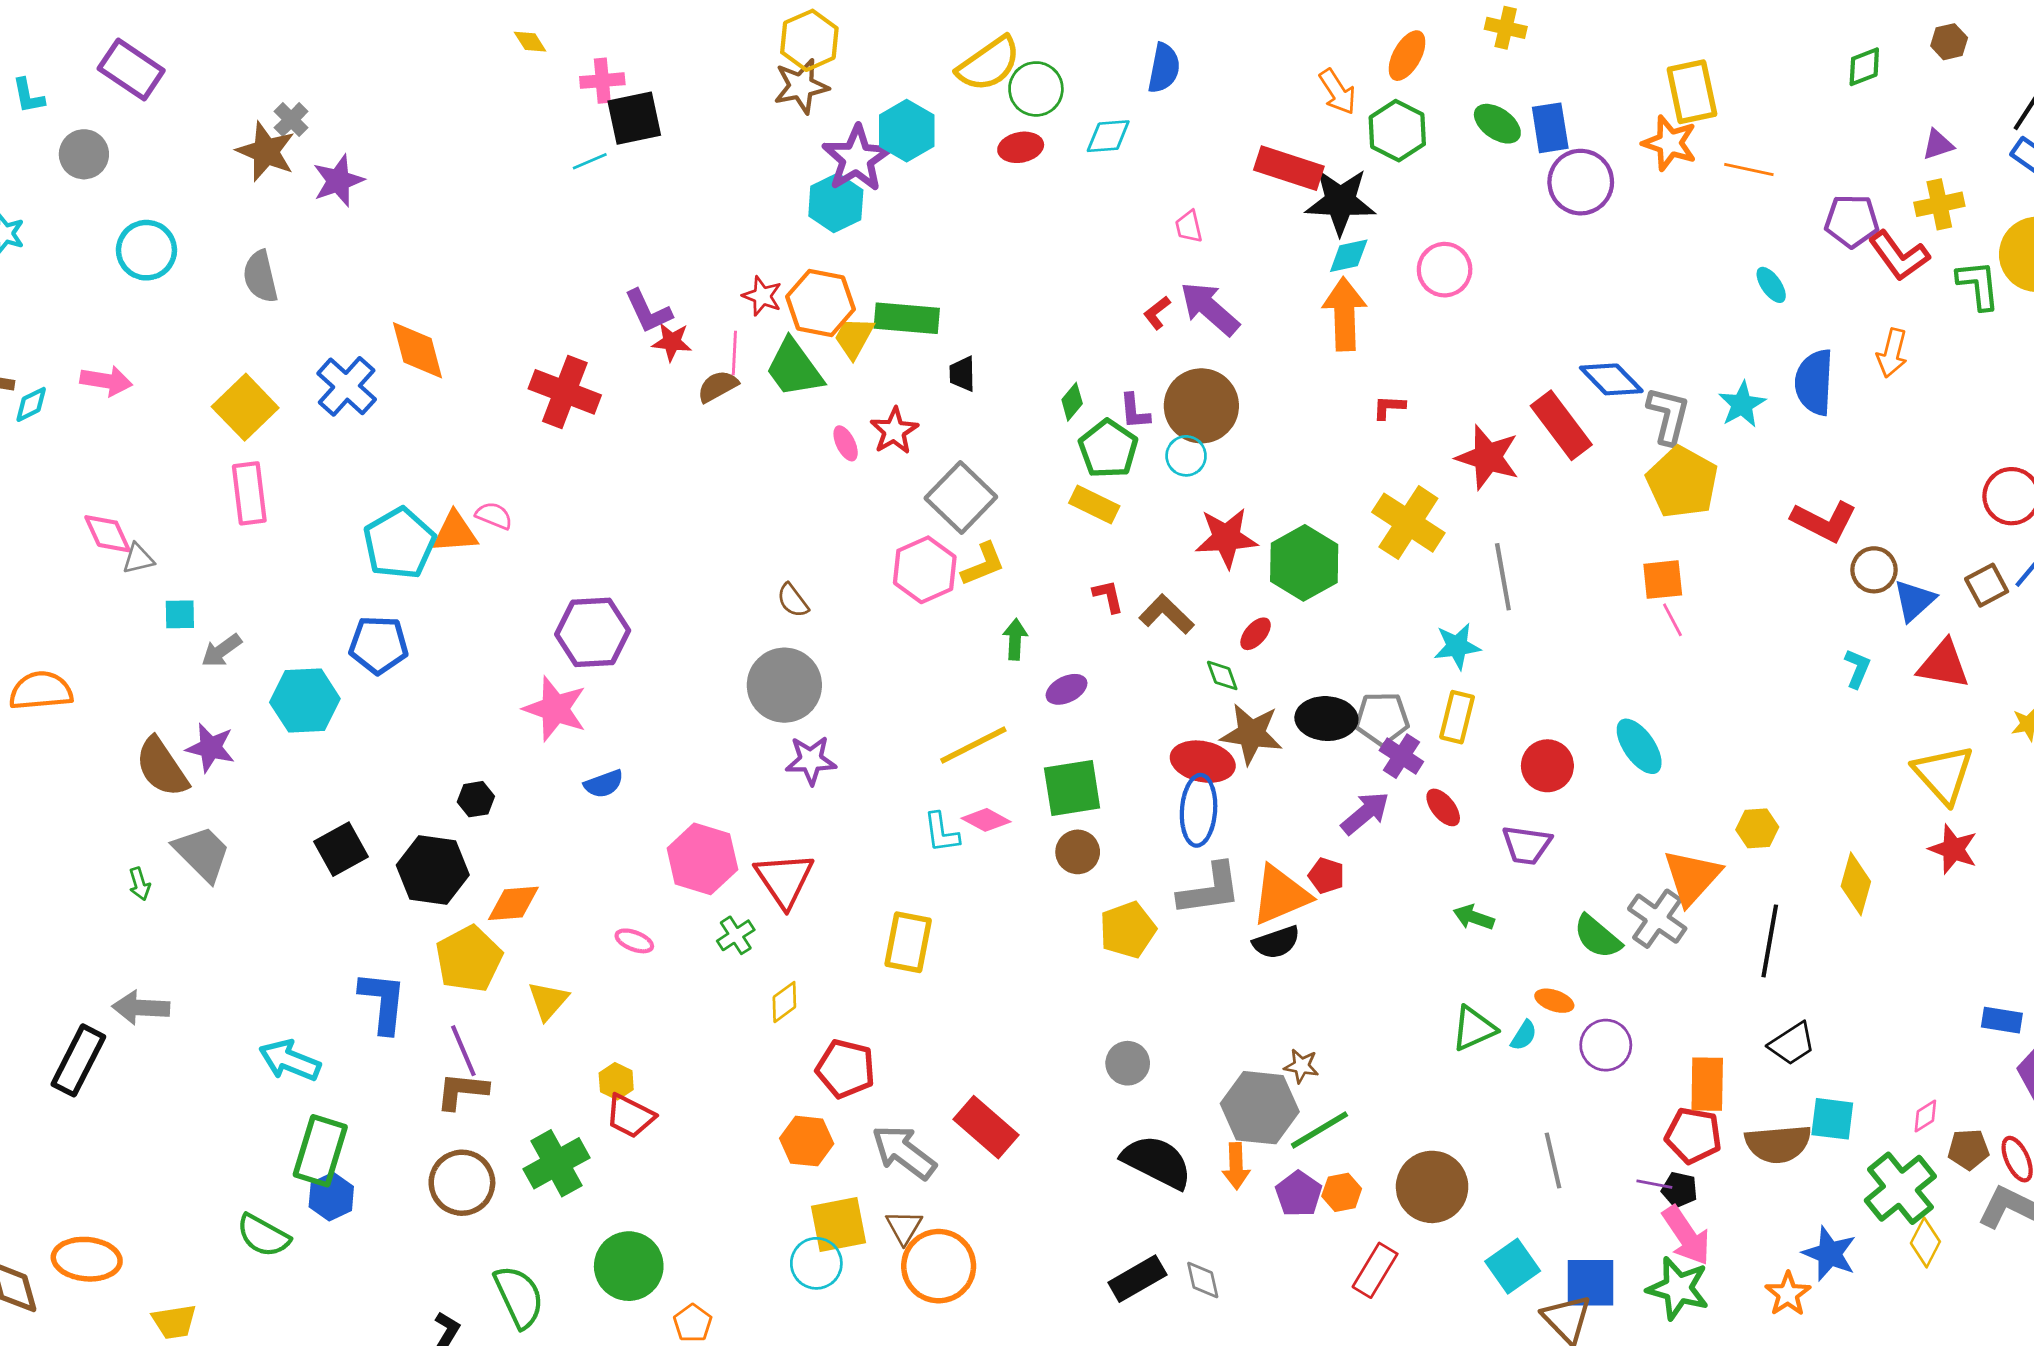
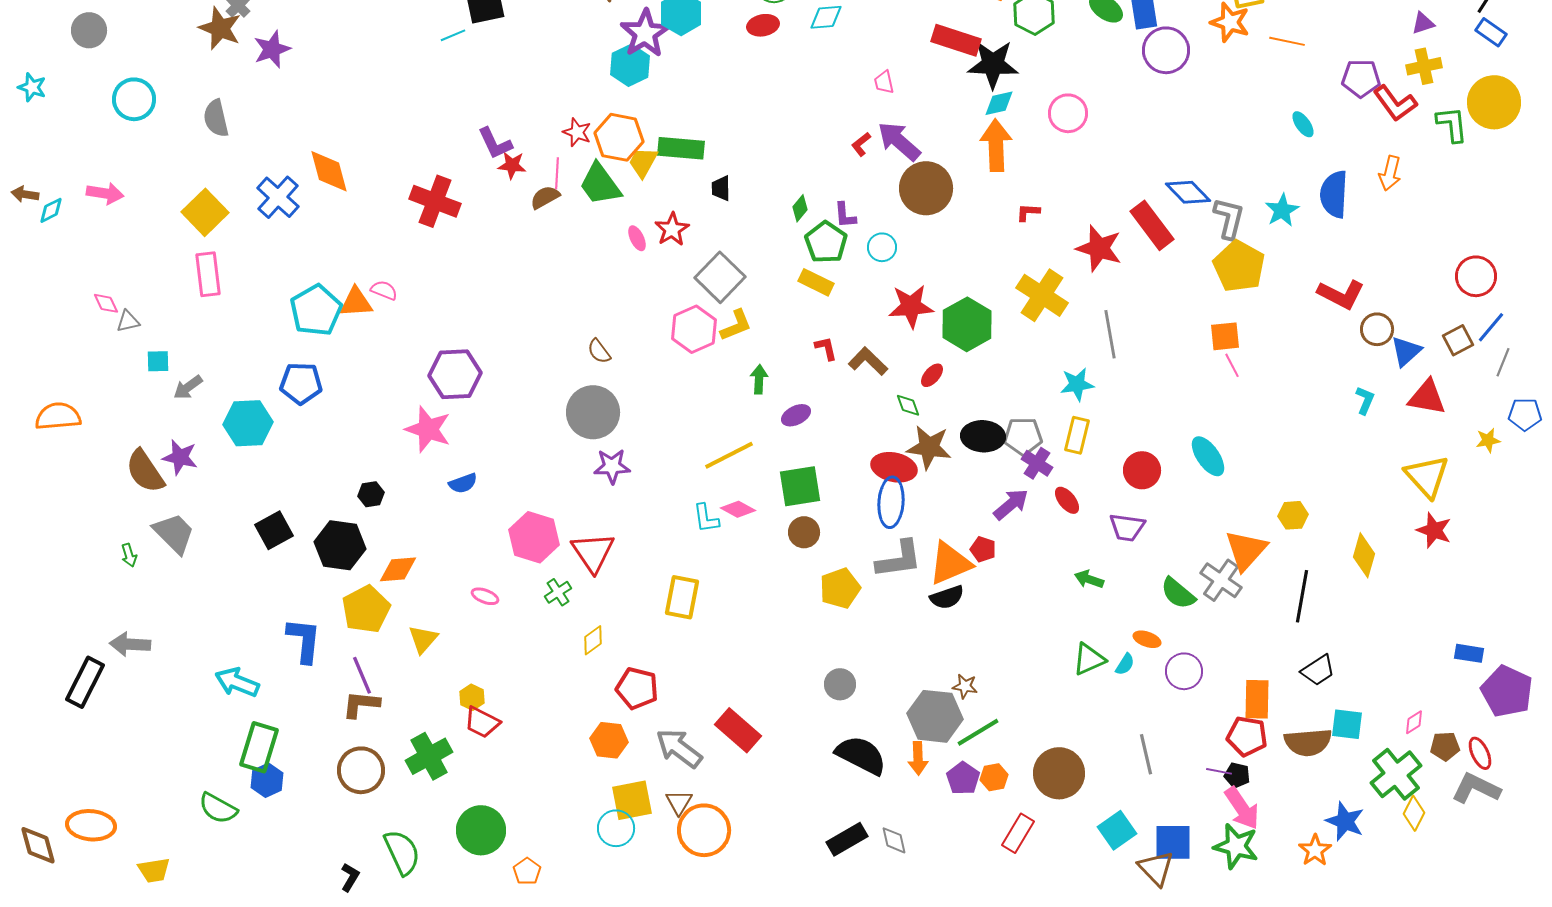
brown circle: (1201, 406) -> (926, 188), moved
pink diamond: (108, 534) -> (106, 303), size x0.7

